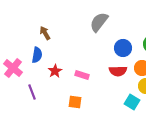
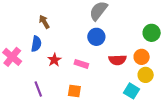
blue circle: (123, 48) -> (96, 37), moved
purple line: (32, 92) -> (38, 89), moved

